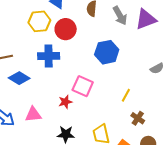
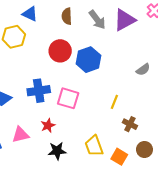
red circle: (66, 29) -> (60, 51), moved
blue cross: (49, 56) -> (39, 91), moved
red star: (65, 102) -> (48, 126), moved

